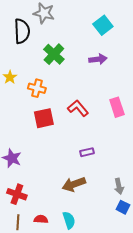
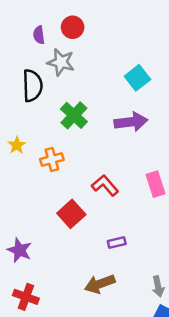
purple arrow: (98, 59) -> (131, 122), size x1.4
orange cross: (37, 88) -> (52, 159), turned -30
red square: (44, 118) -> (71, 214), moved, turned -30

